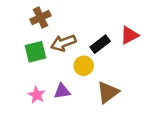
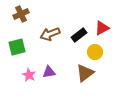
brown cross: (40, 17) -> (21, 14), moved
green square: (35, 52) -> (17, 47), moved
yellow circle: (84, 66) -> (95, 52), moved

